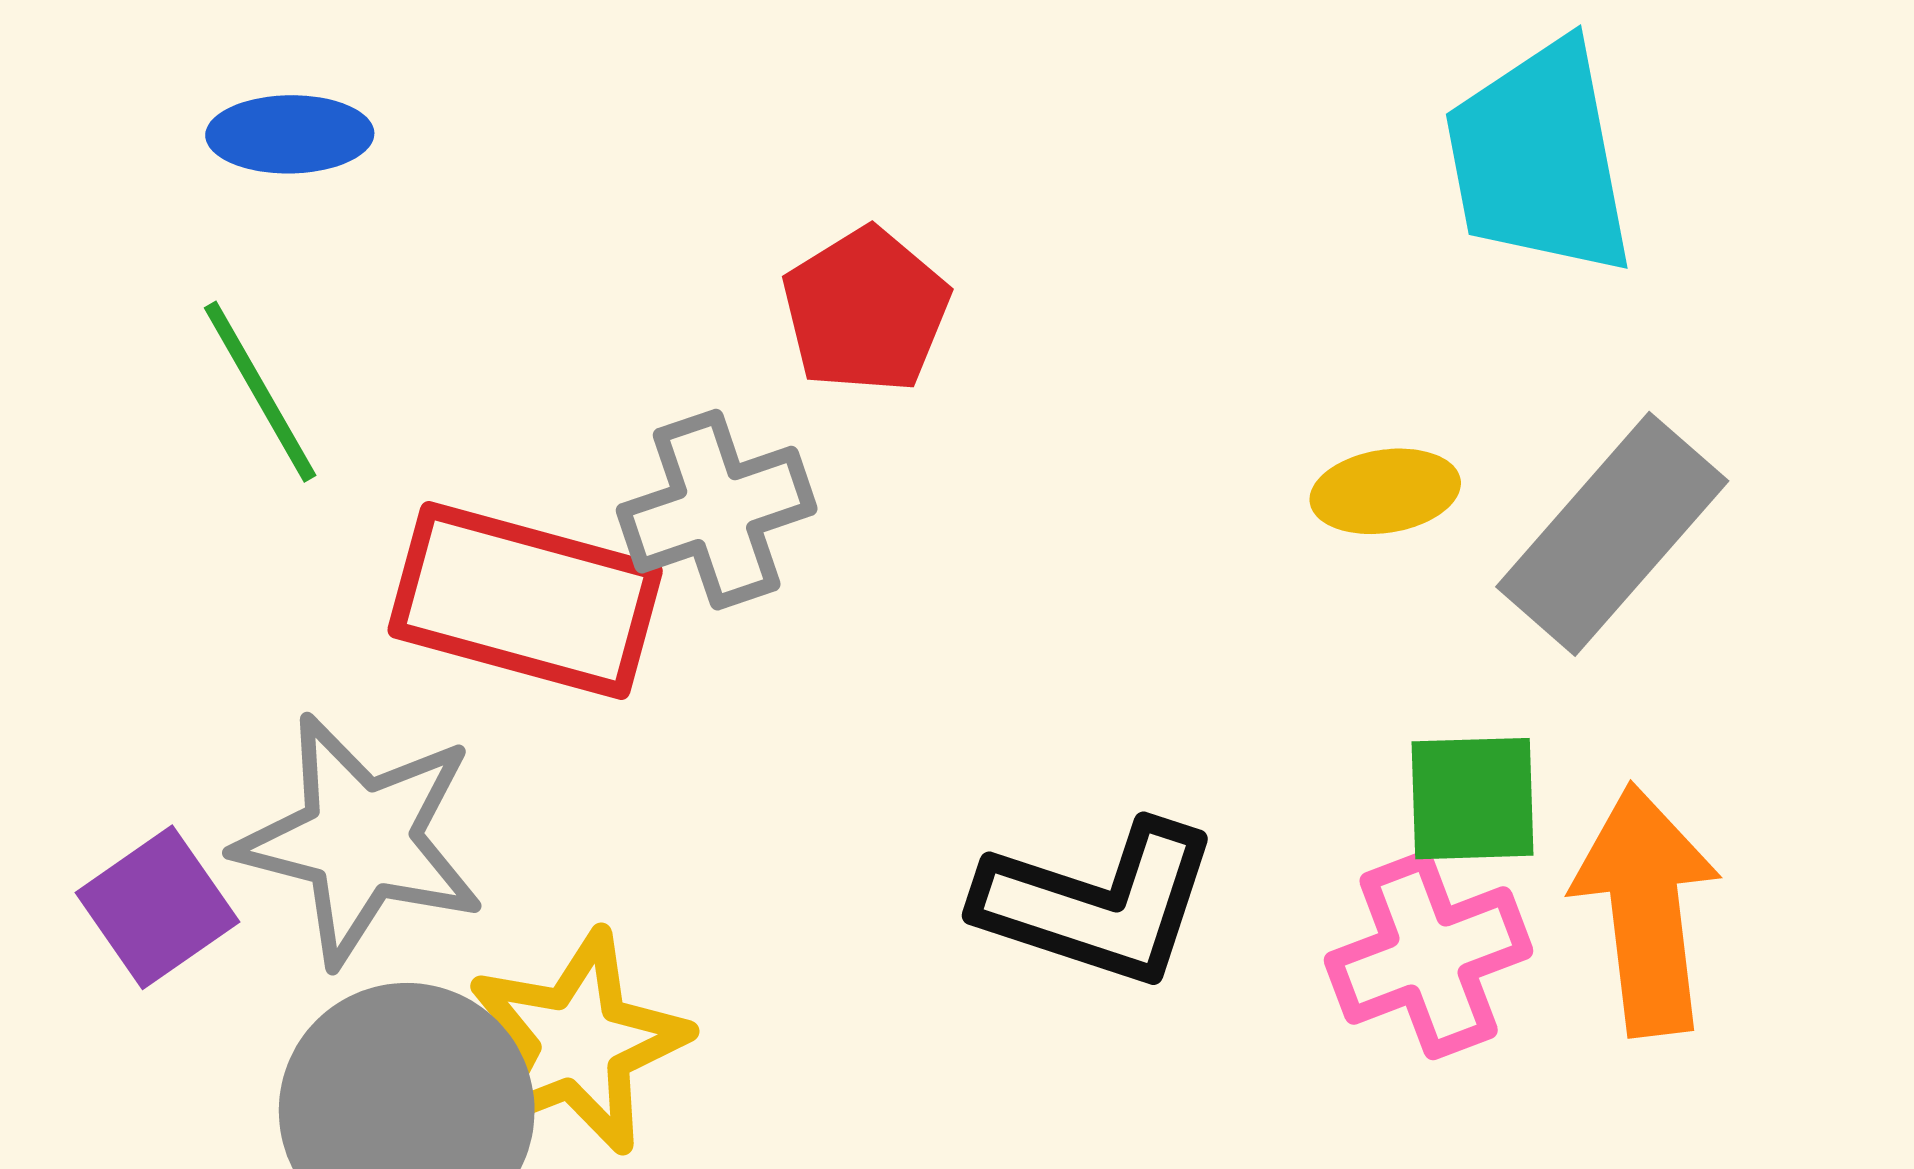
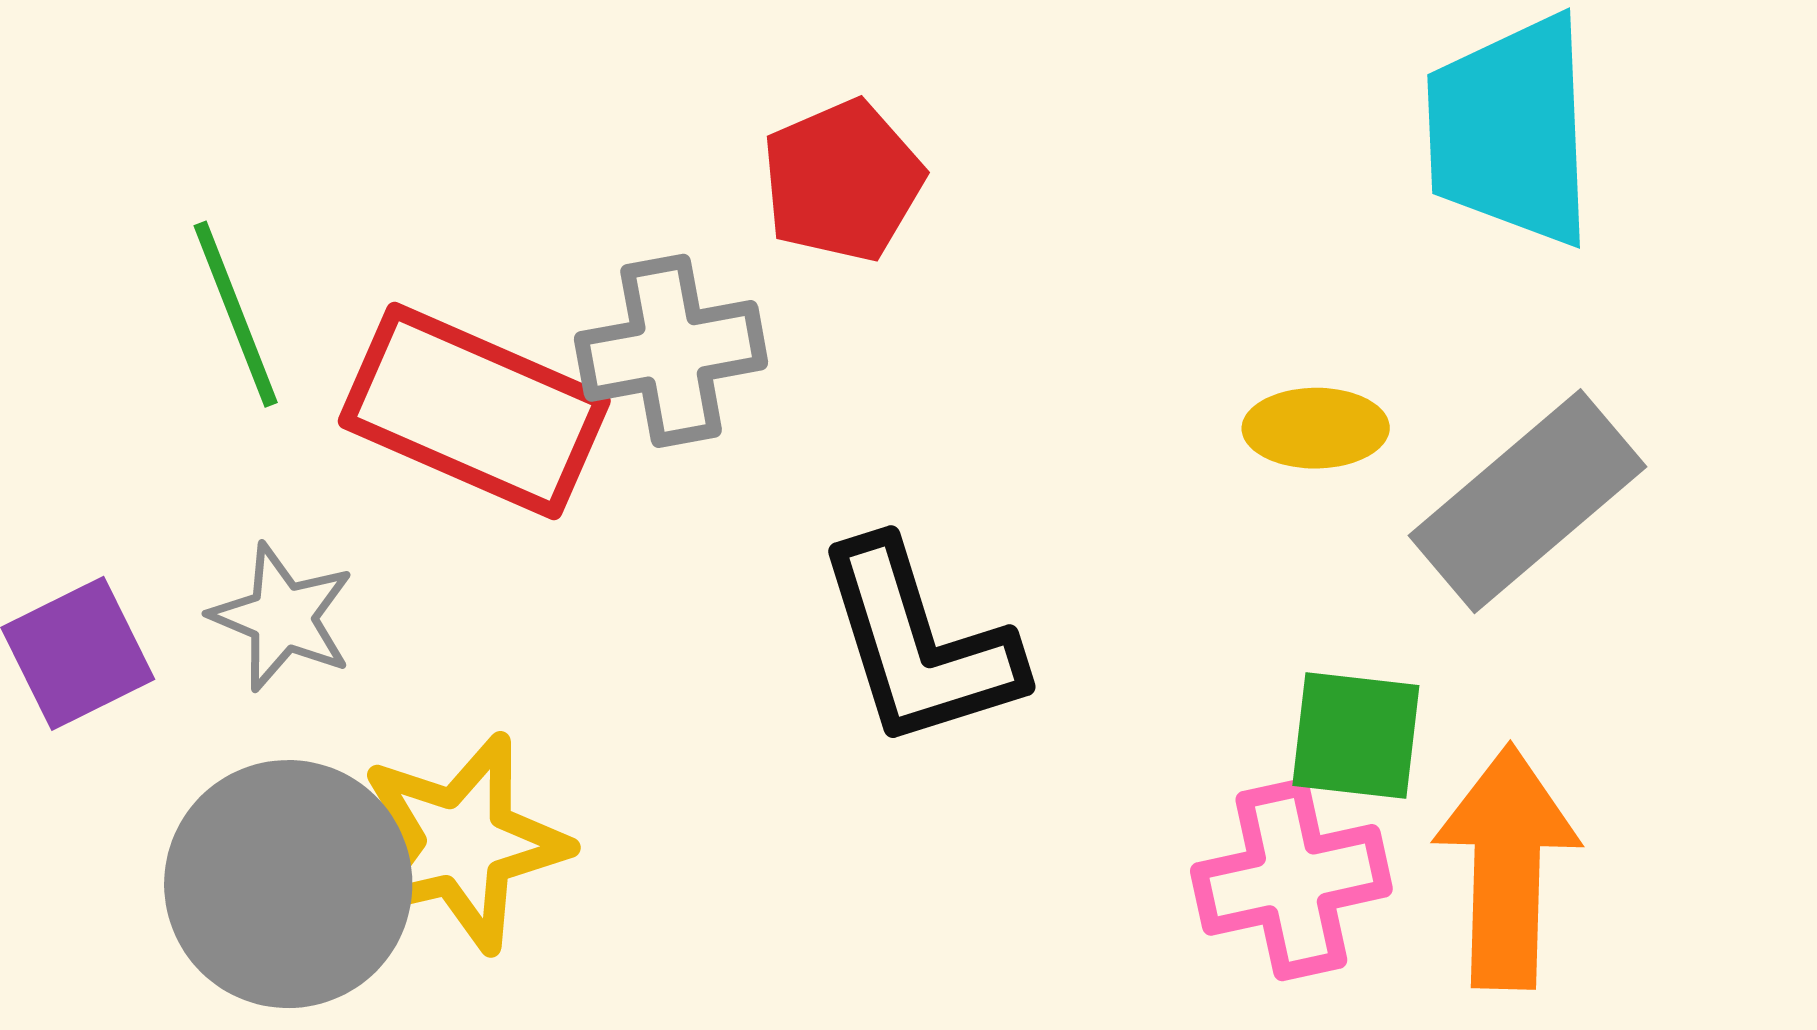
green line: (260, 392) -> (236, 314), moved
gray star: (360, 840) -> (282, 617), size x0.6
black L-shape: (1098, 904) -> (919, 644), moved, turned 46

